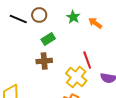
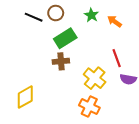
green rectangle: (48, 39) -> (65, 38), size x1.5
red line: (87, 60) -> (117, 58), moved

